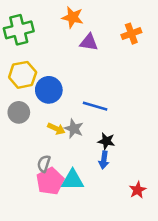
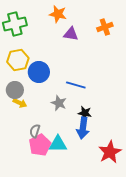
yellow arrow: (56, 129) -> (20, 103), moved
blue arrow: (104, 160) -> (83, 128), size x1.5
red star: (138, 190) -> (110, 152), size x1.6

